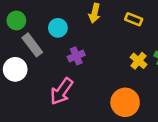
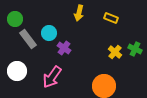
cyan circle: (58, 28) -> (49, 33), moved
purple cross: (76, 56) -> (64, 48), turned -32
white circle: (15, 69) -> (17, 71), moved

